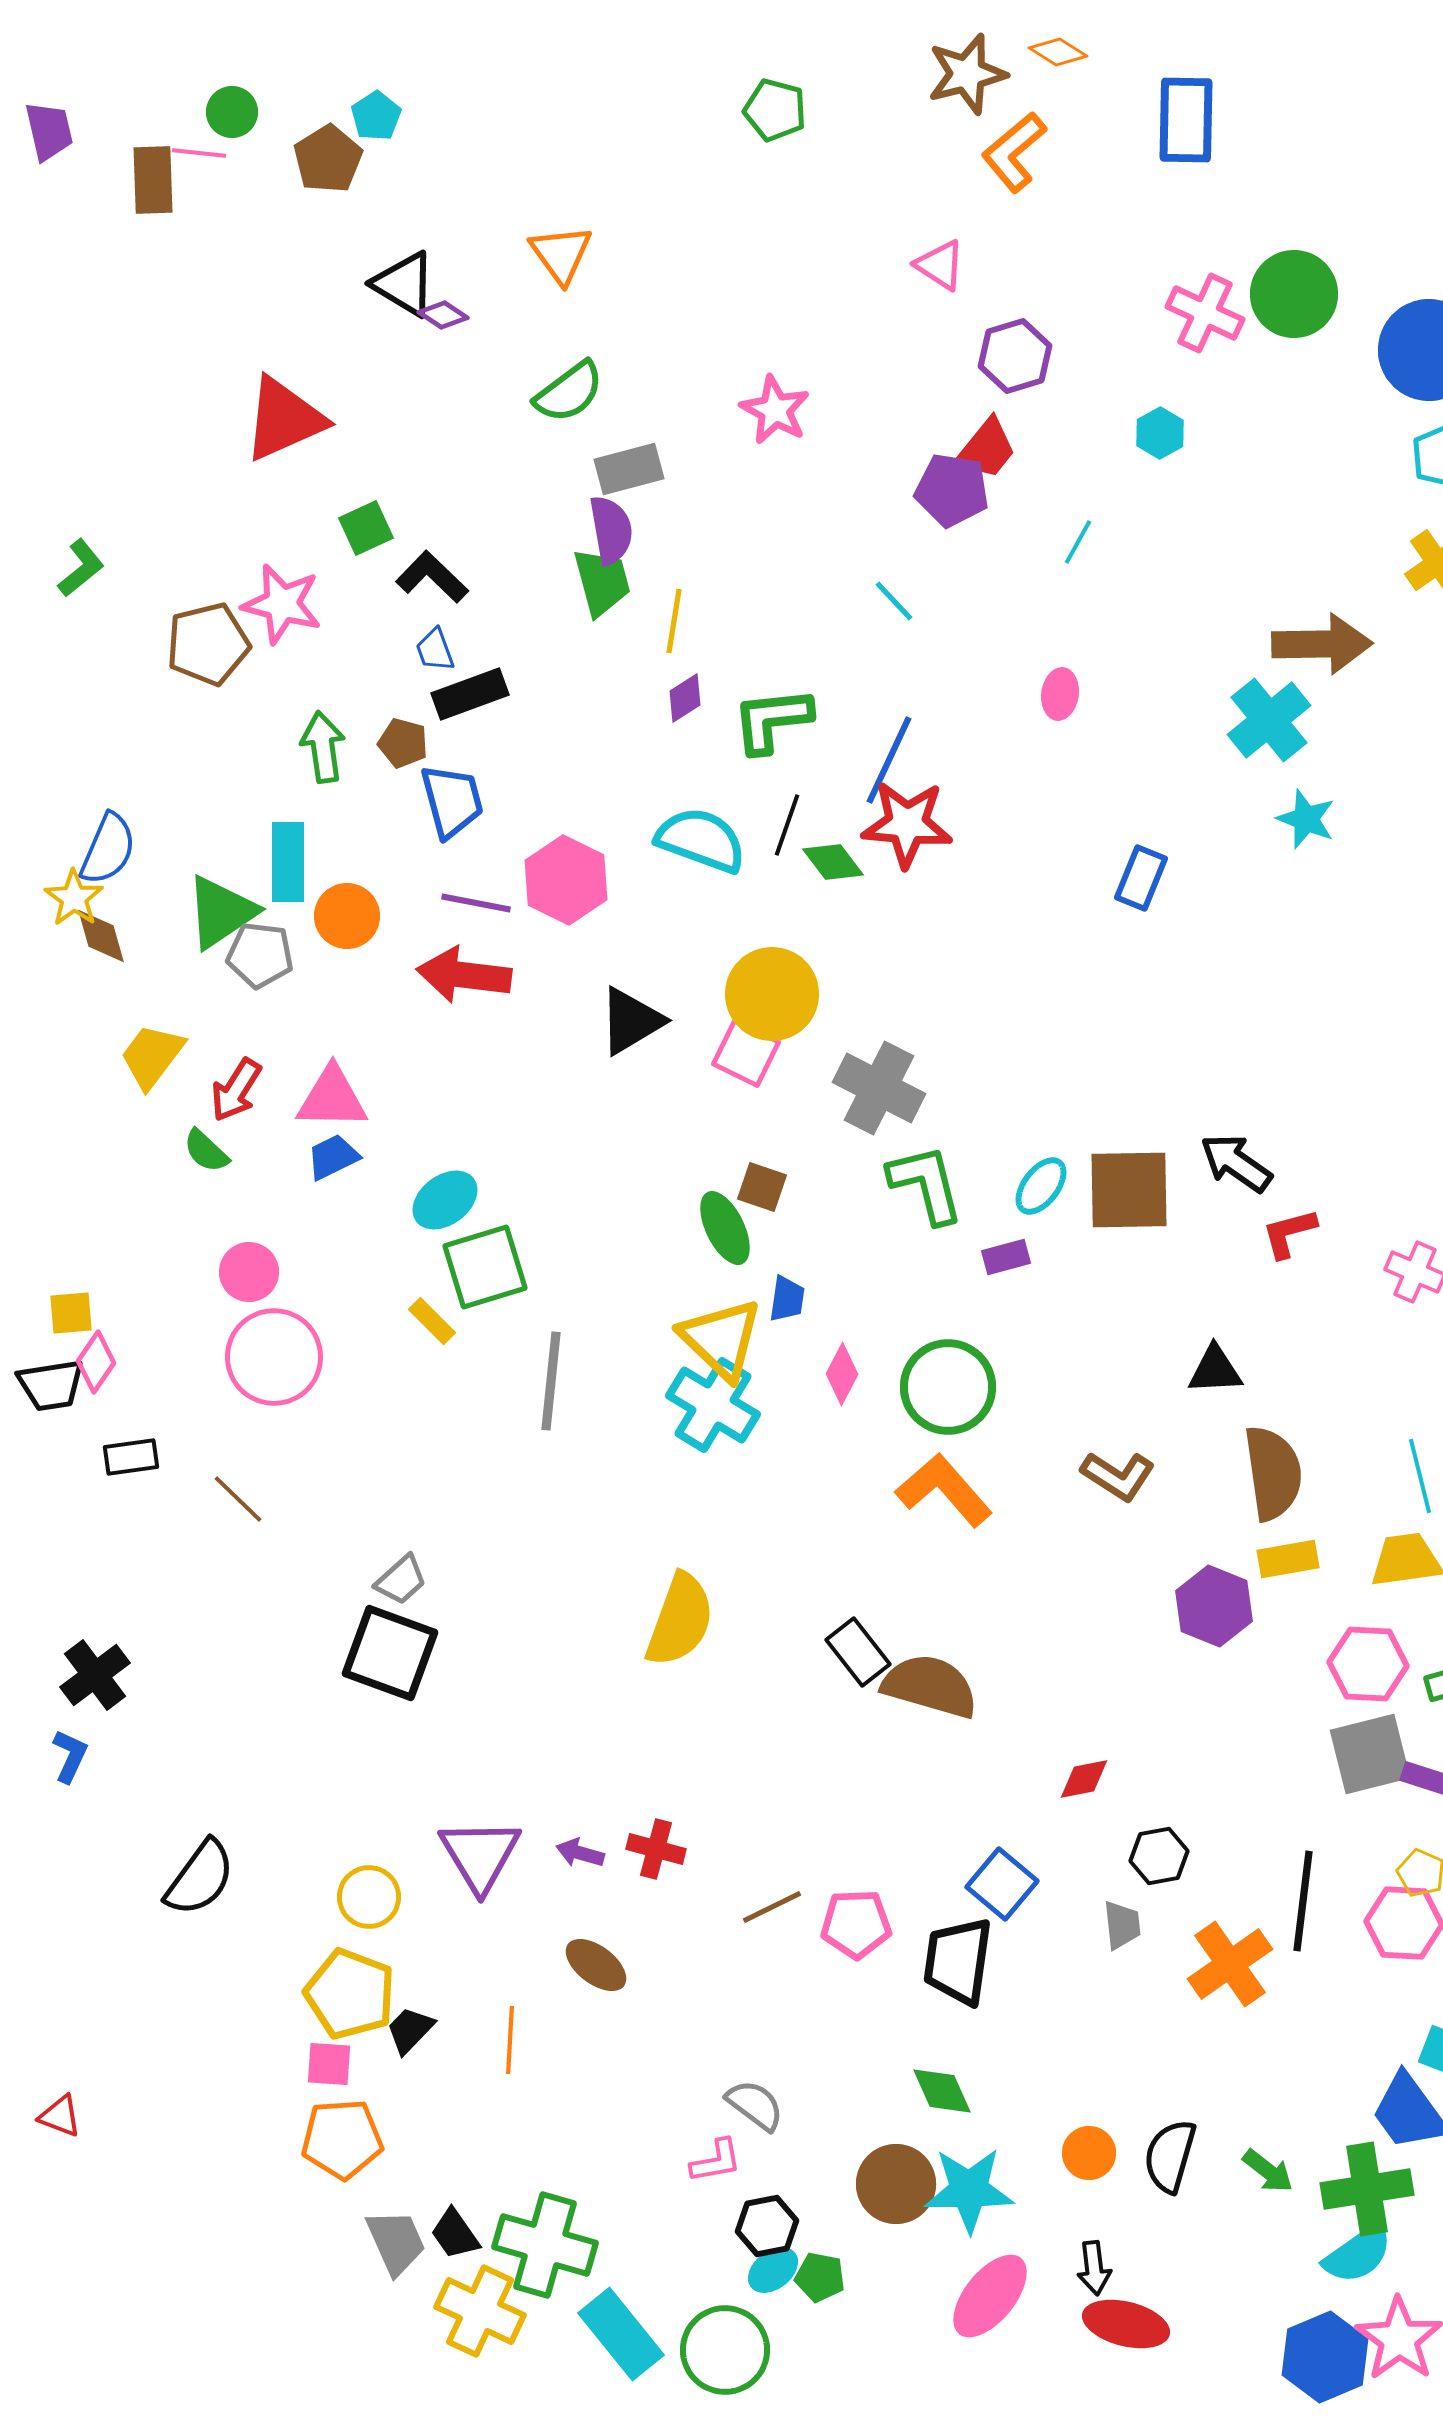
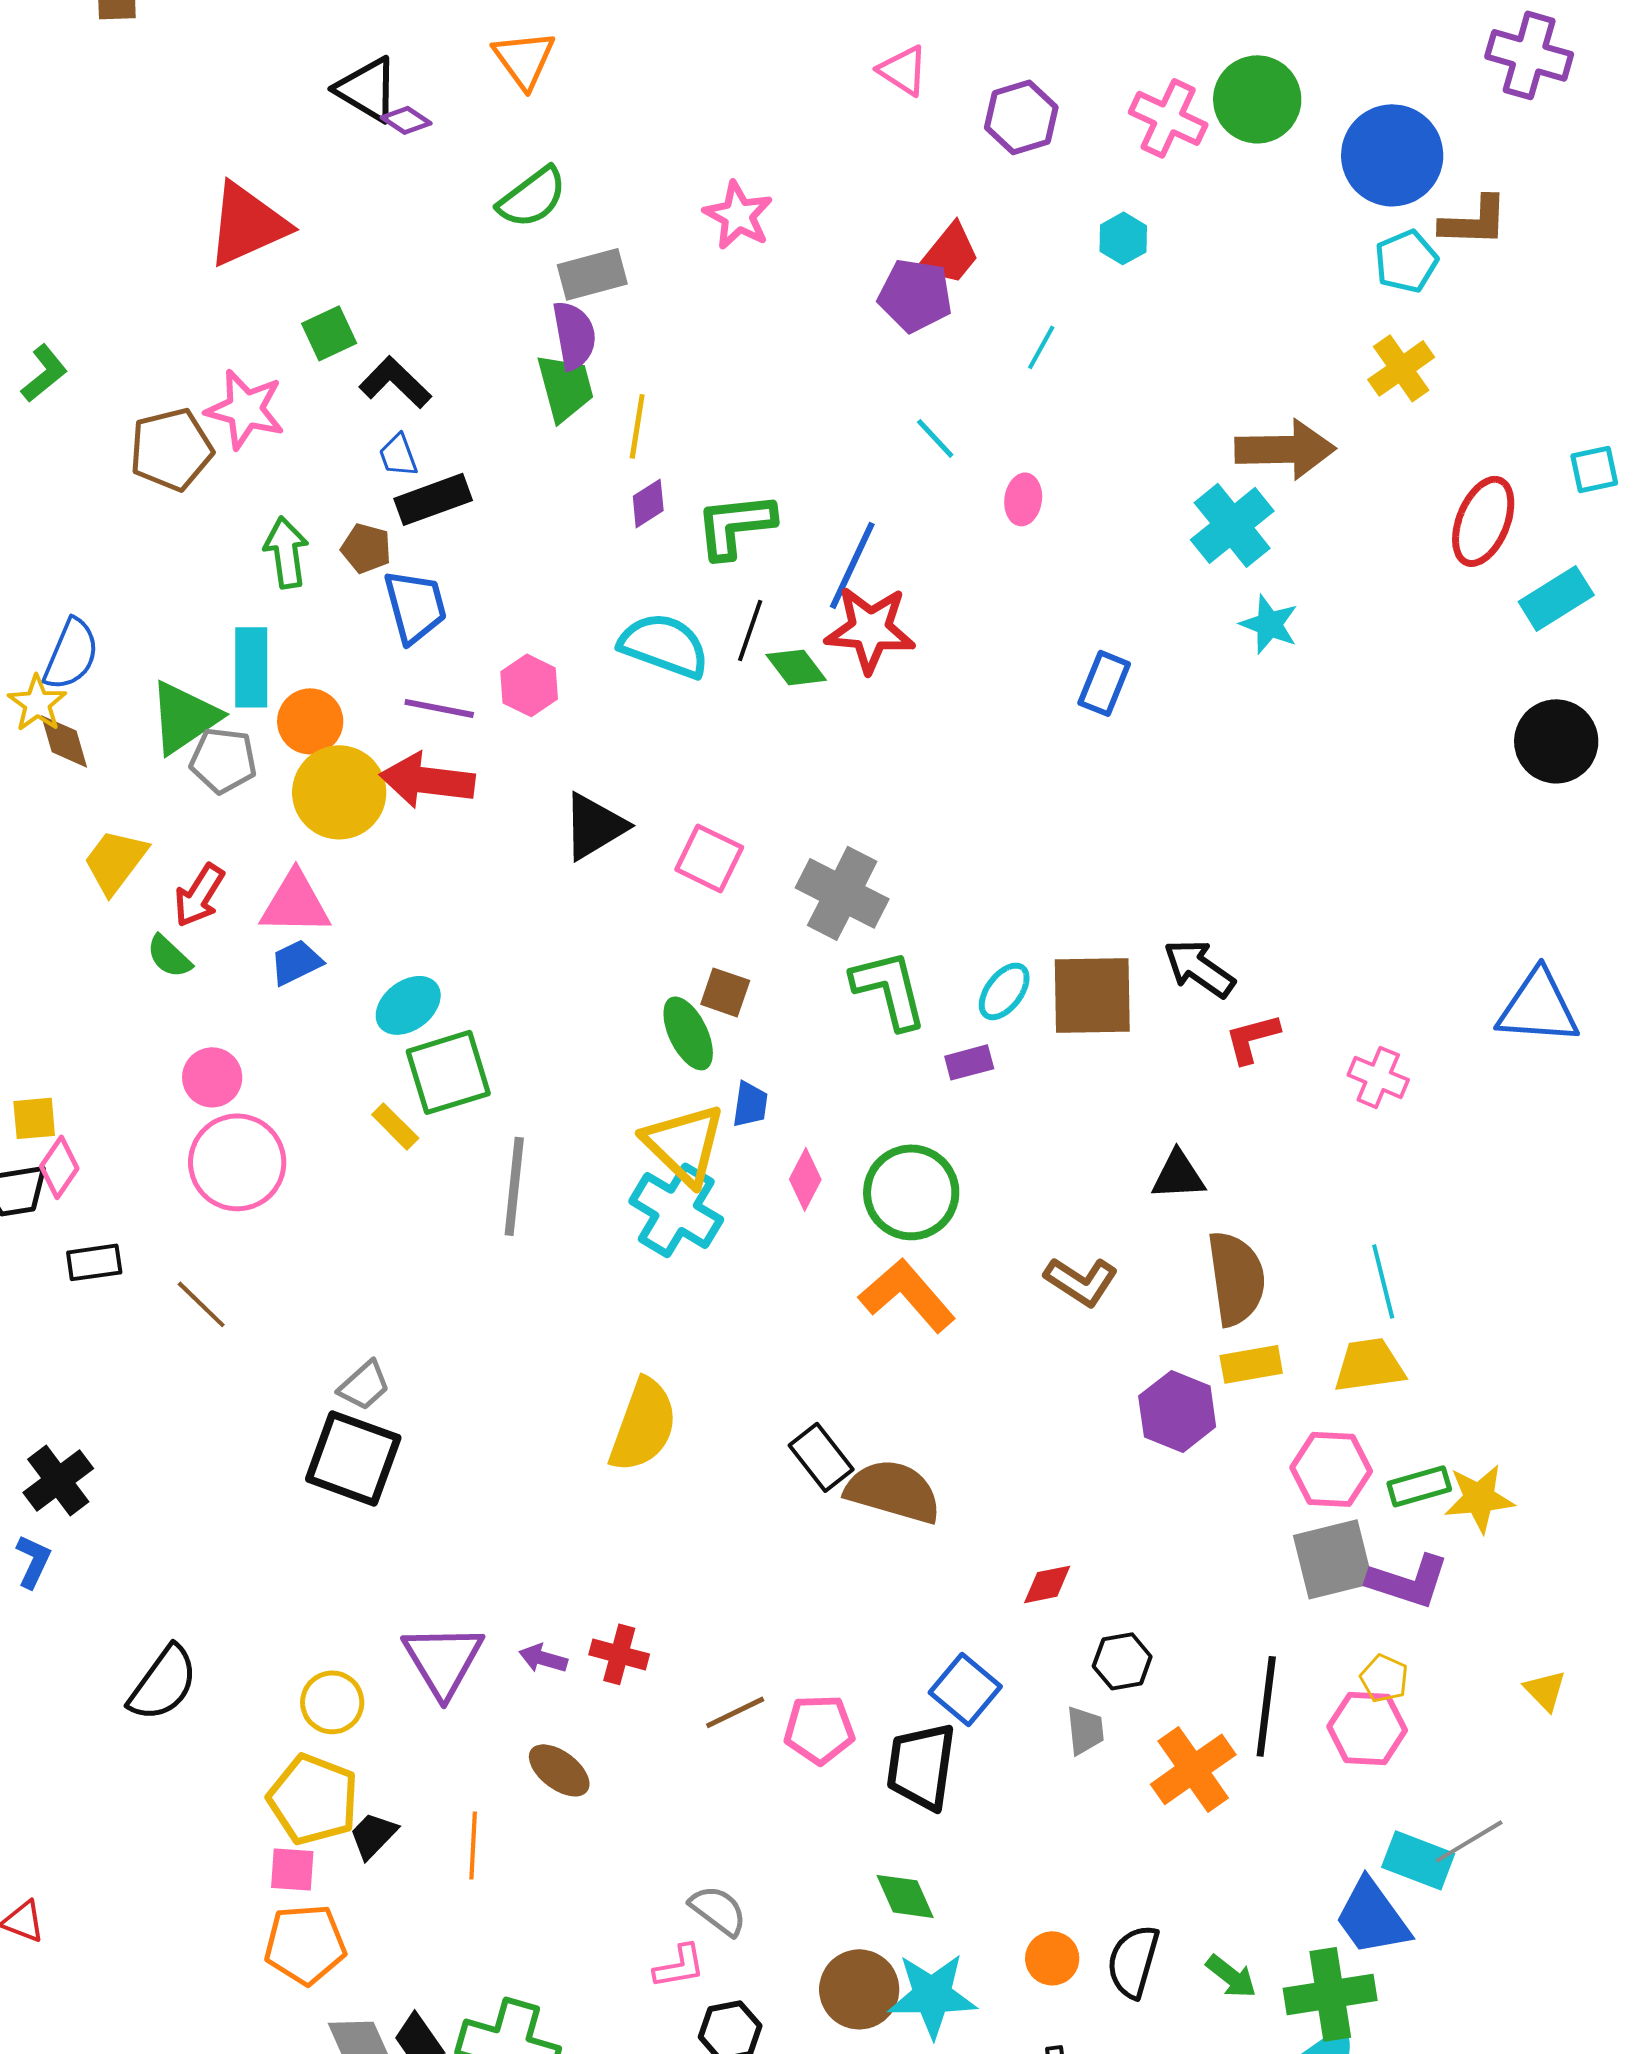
purple hexagon: (1015, 356) -> (1021, 117), moved
cyan line: (894, 601) -> (935, 438), moved
pink hexagon: (566, 880) -> (529, 685), size x0.7
yellow circle: (772, 994) -> (339, 792), moved

